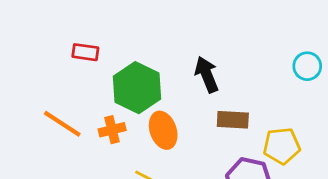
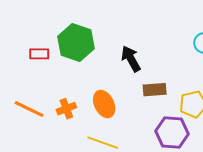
green hexagon: (137, 88) -> (76, 42), moved

